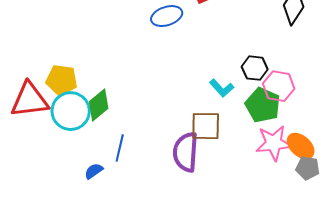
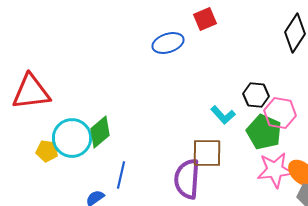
yellow pentagon: (62, 80) -> (47, 151), moved, size x0.7
red triangle: (30, 100) -> (31, 92), moved

